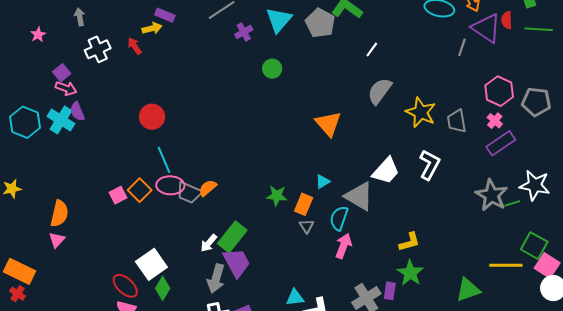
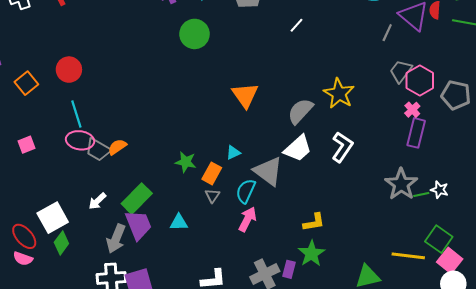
green circle: (272, 69) -> (195, 34), size x1.5
gray semicircle: (380, 91) -> (300, 111), moved
gray trapezoid: (457, 121) -> (401, 71), moved, turned 40
purple rectangle: (501, 143) -> (416, 133), turned -48
white star: (535, 185) -> (439, 190), moved, size x0.6
orange square: (140, 190) -> (26, 83), moved
white arrow: (209, 243) -> (97, 201), moved
cyan triangle: (295, 297) -> (179, 222), moved

